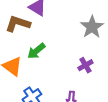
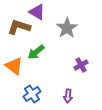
gray star: (92, 27) -> (67, 28), moved

